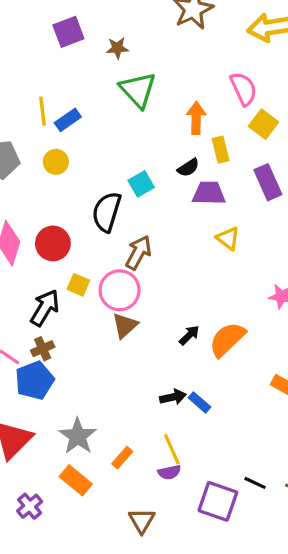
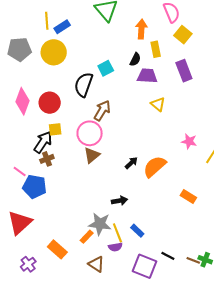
yellow circle: (56, 162) -> (54, 52), size x1.6
black semicircle: (188, 168) -> (135, 59), turned -32
yellow square: (78, 285) -> (55, 129), moved, turned -32
brown cross: (43, 349) -> (47, 159), moved
blue pentagon: (35, 380) -> (35, 187), turned 30
blue rectangle: (200, 402) -> (137, 231), moved
gray star: (78, 436) -> (100, 224), moved, turned -30
brown triangle: (142, 521) -> (96, 264), moved, turned -30

